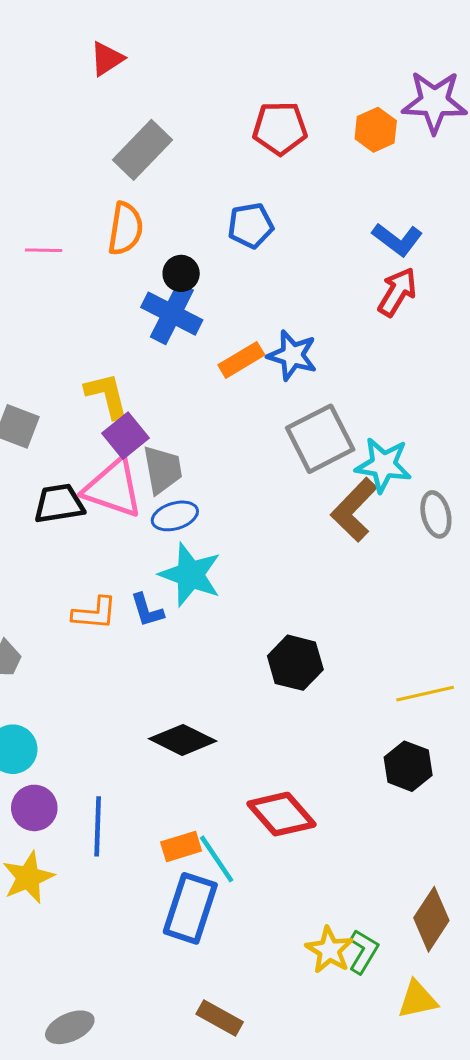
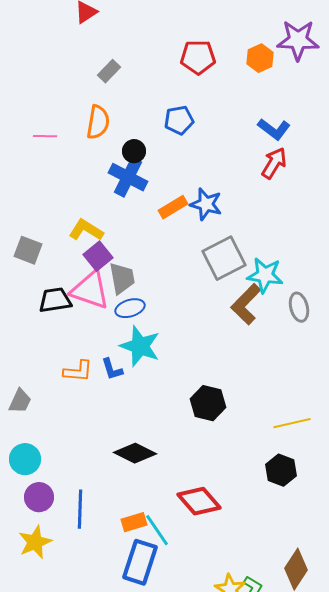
gray rectangle: (142, 150) -> (109, 71), size x0.6
yellow L-shape: (107, 395) -> (86, 230), turned -44

